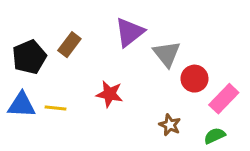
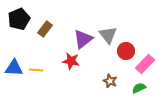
purple triangle: (130, 32) -> (83, 39), moved
black pentagon: (29, 57) -> (19, 19), moved

